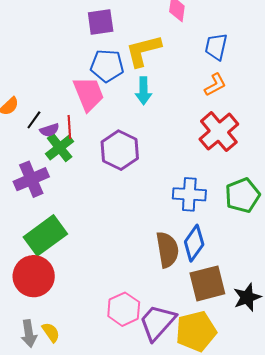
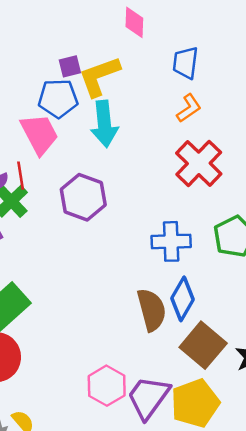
purple square: (101, 22) -> (70, 66), moved, size x0.7
cyan arrow: (143, 91) -> (104, 124), size x1.4
brown square: (207, 283) -> (203, 345), turned -30

